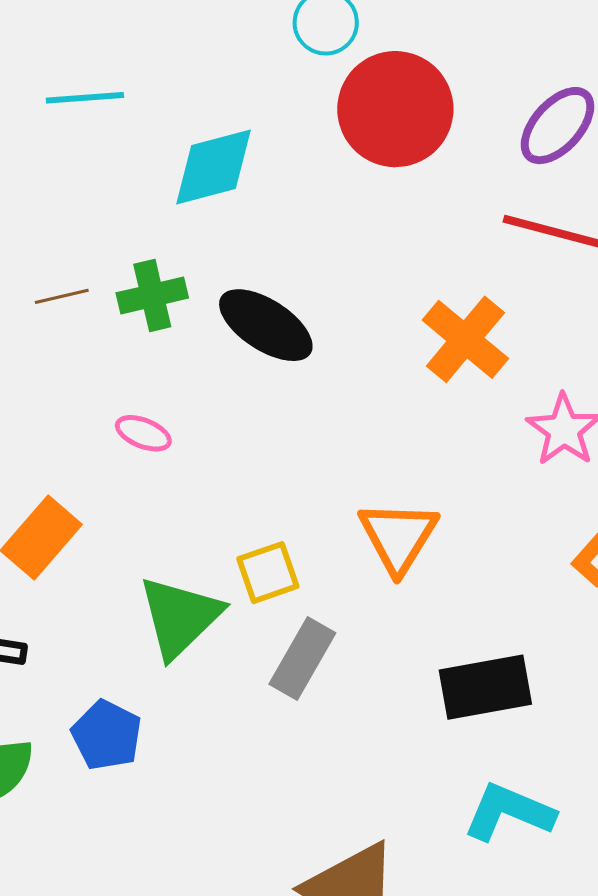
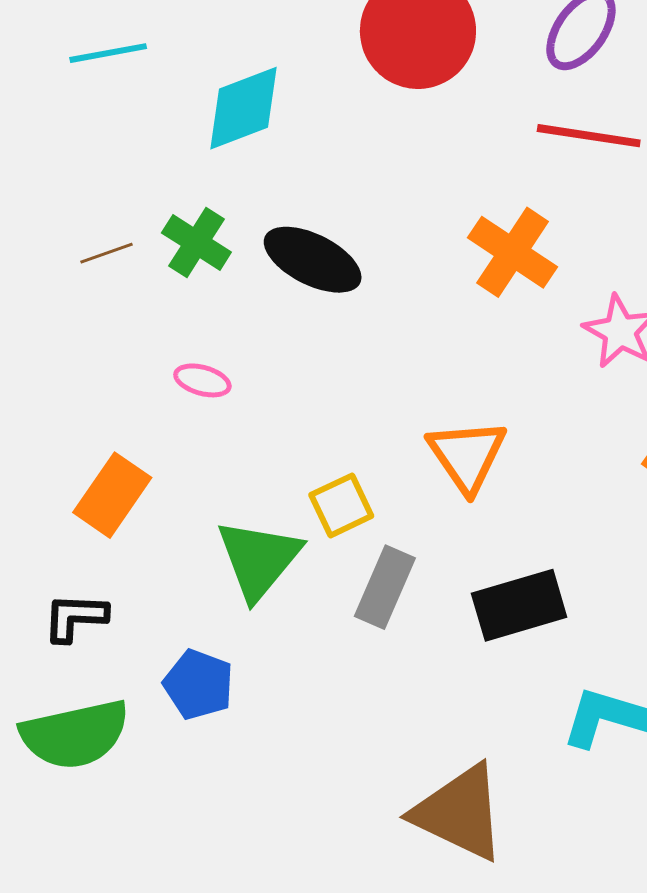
green cross: (152, 295) -> (196, 242), turned -38
black rectangle: (485, 687) -> (519, 605), moved

